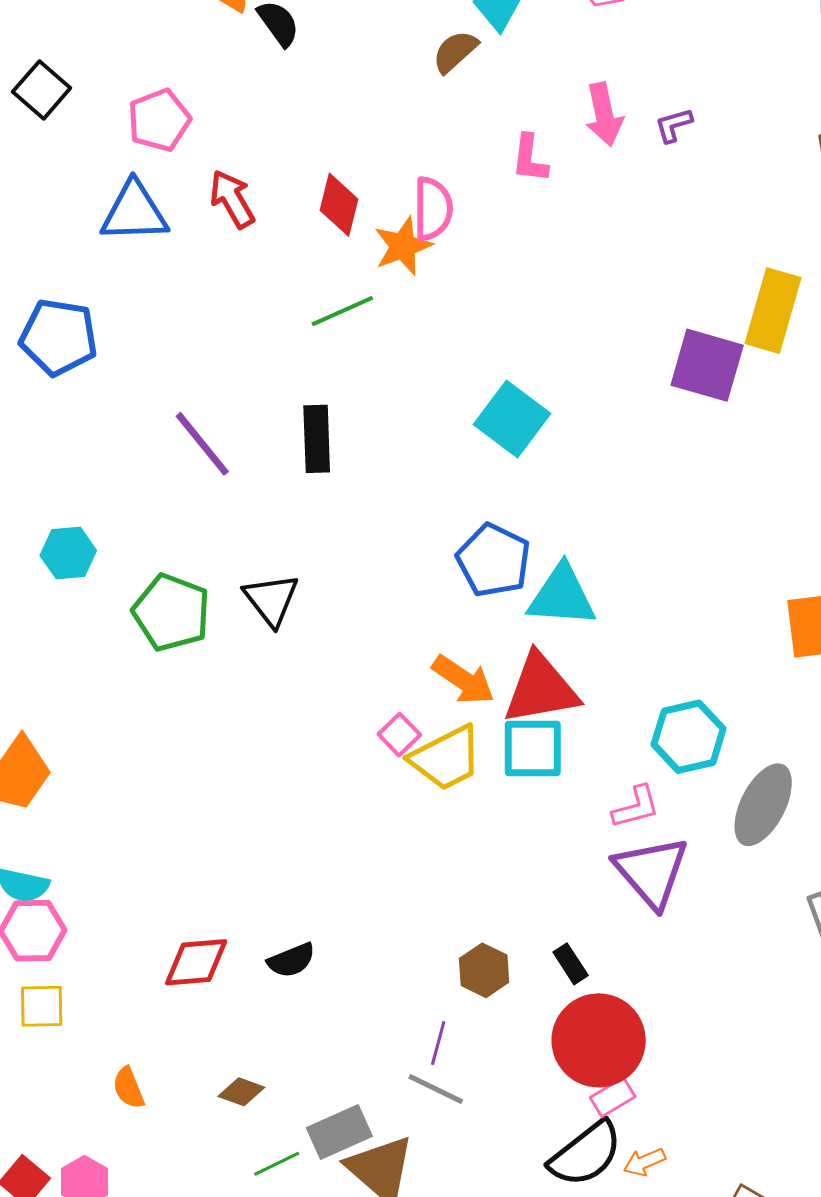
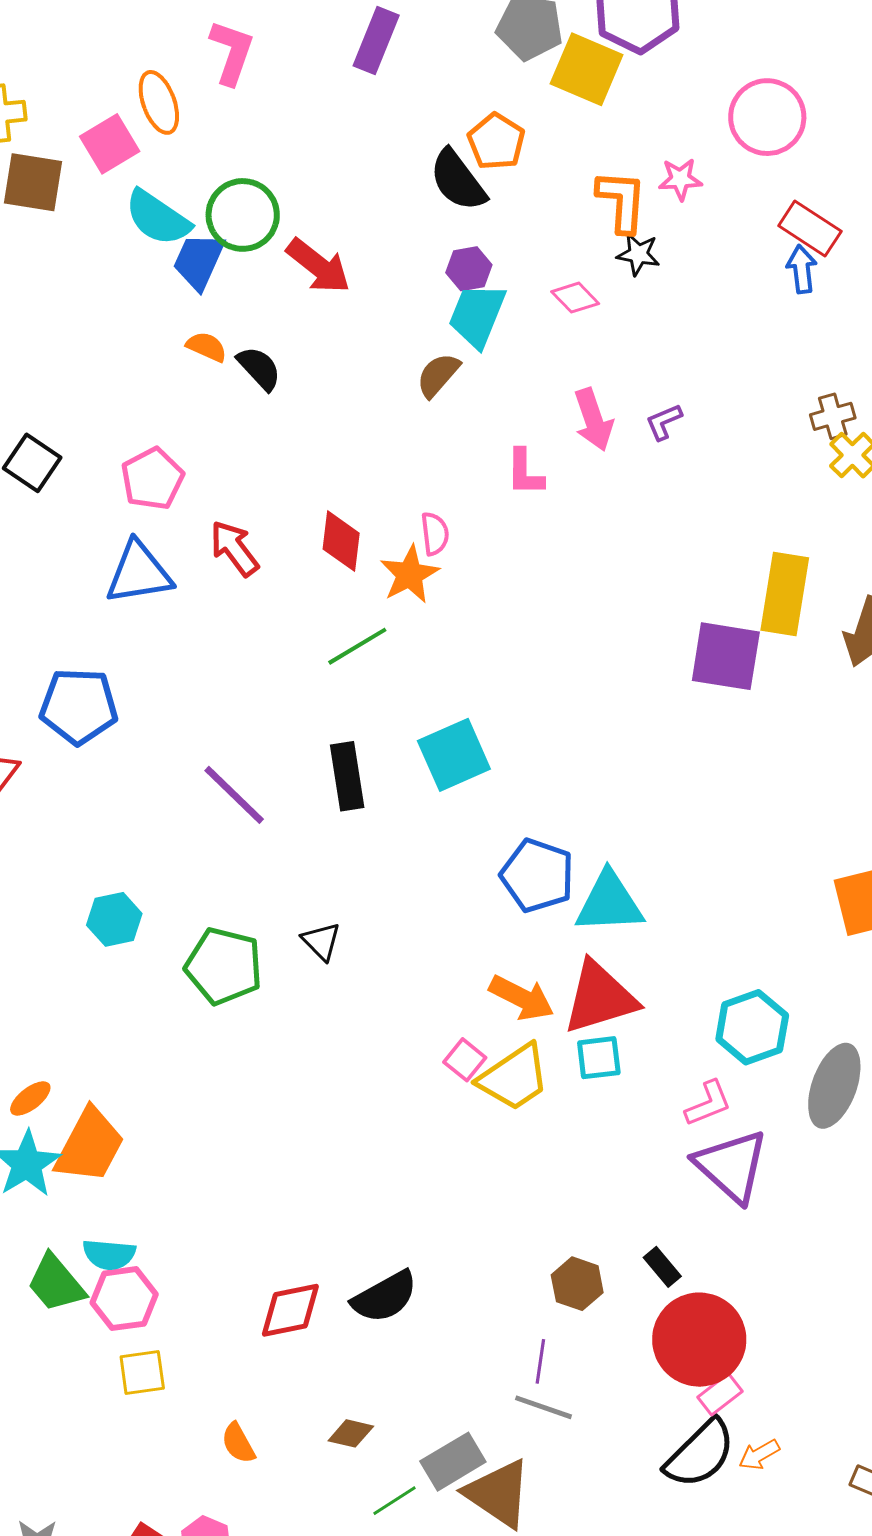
pink semicircle: (433, 209) -> (435, 534), size x0.7
cyan square: (512, 419) -> (454, 755), moved, turned 36
black triangle: (271, 600) -> (321, 941), size x0.7
cyan square: (533, 749) -> (599, 1058), size x0.7
black semicircle: (291, 960) -> (385, 1297), size x1.4

